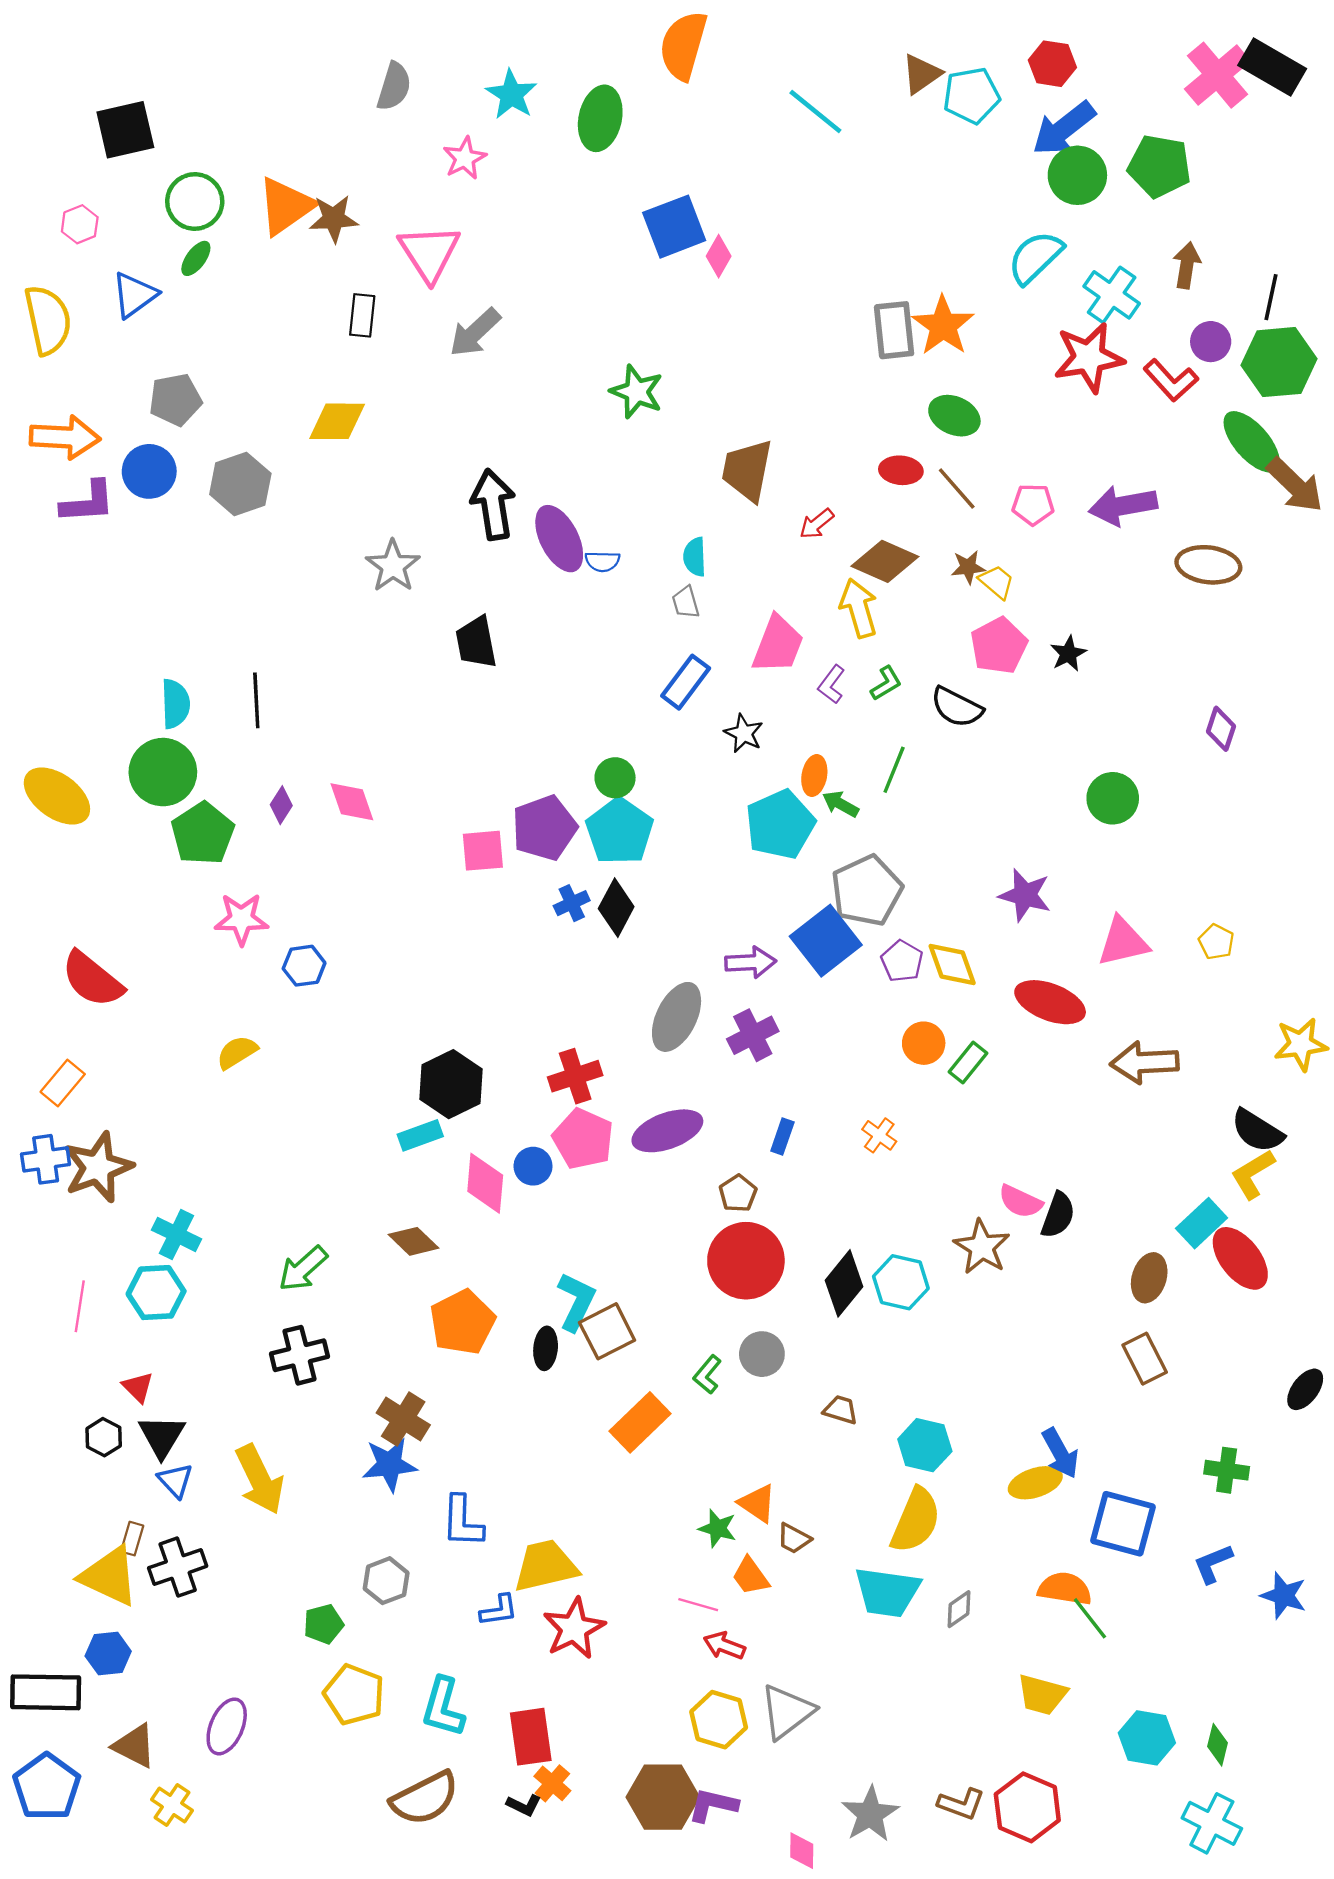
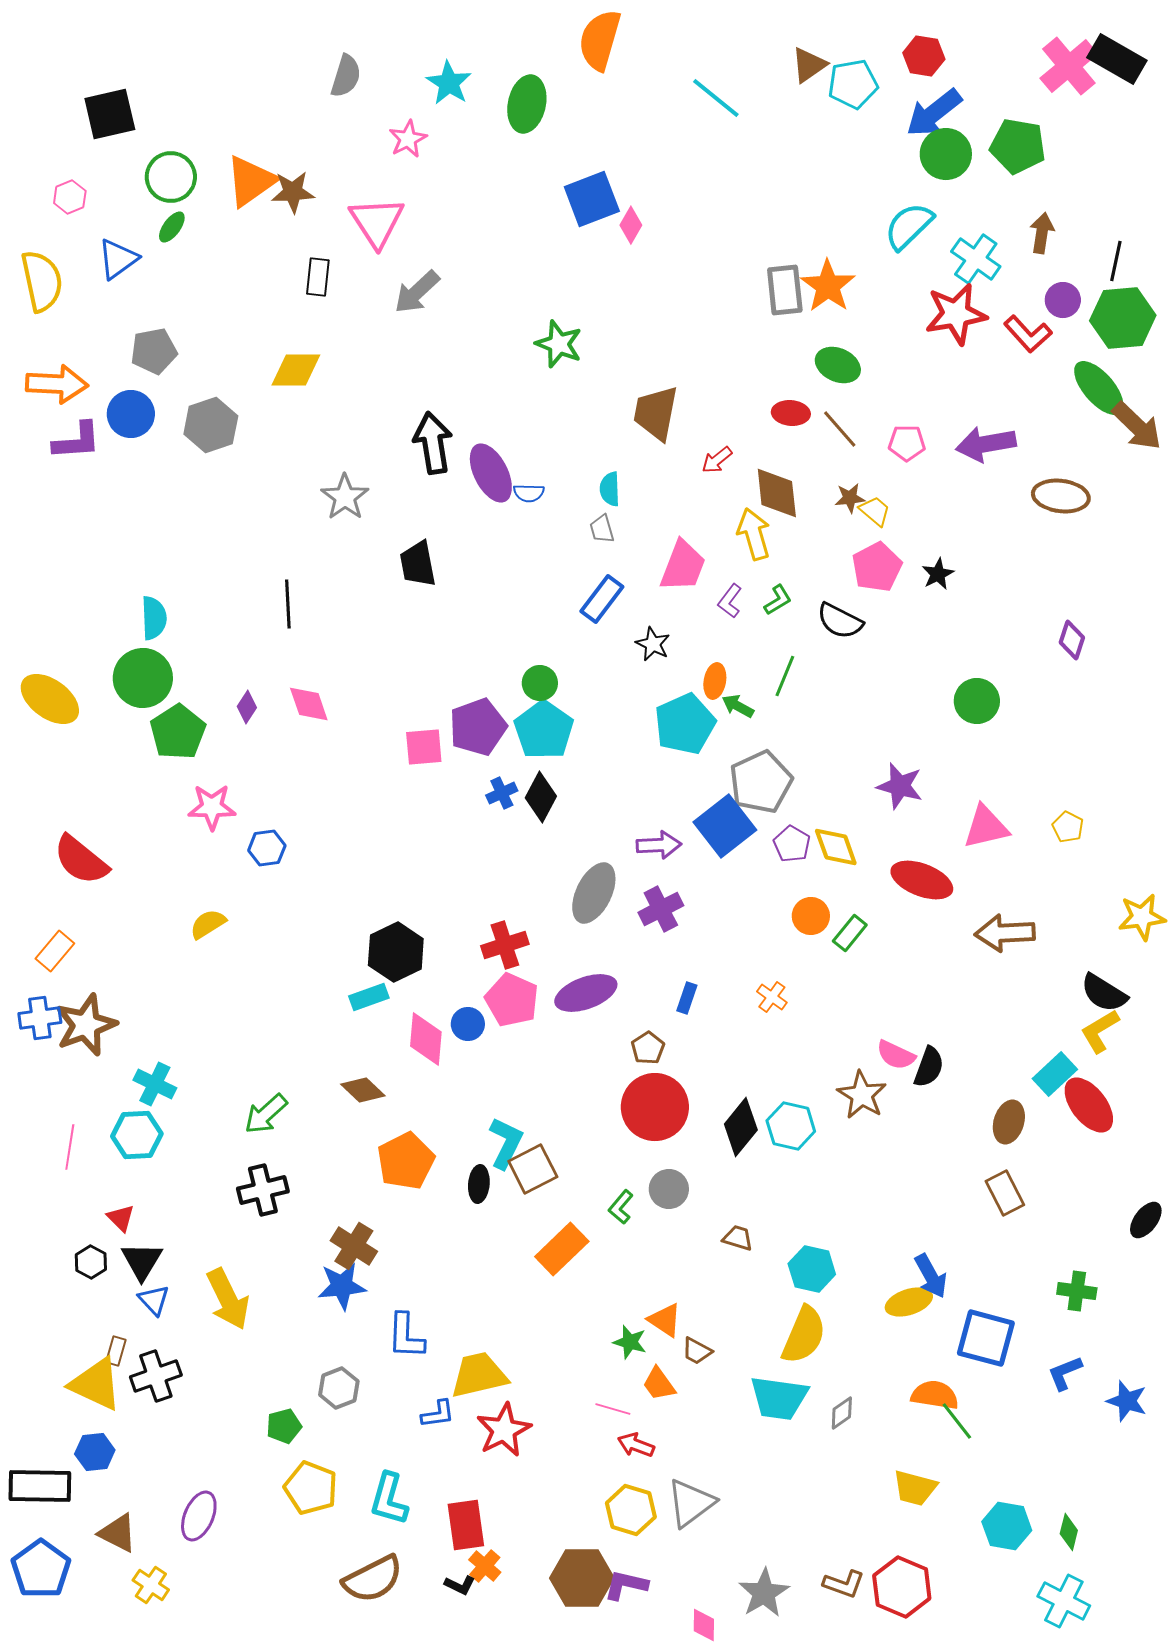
brown diamond: (885, 561) -> (777, 493), turned 60
black line: (256, 700) -> (288, 604), moved

